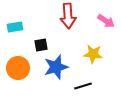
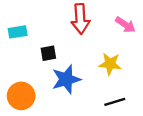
orange circle: (18, 68) -> (21, 96), moved
black line: (83, 86) -> (115, 102), moved

